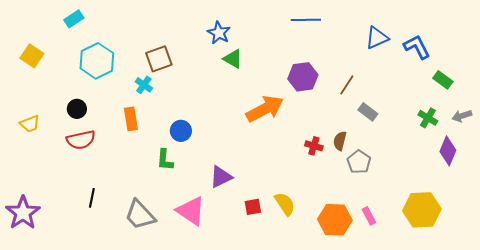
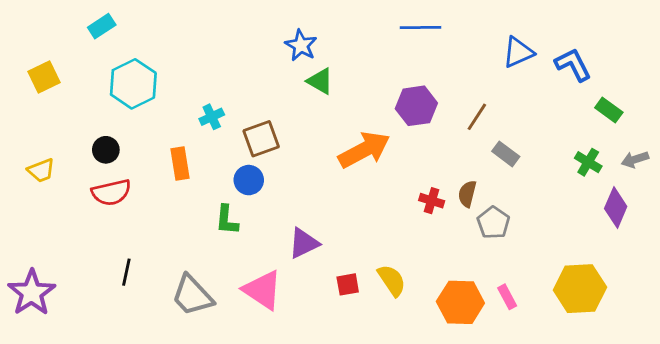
yellow square: (32, 56) -> (44, 77), turned 30
brown square: (159, 59) -> (261, 139), moved
cyan cross: (144, 85) -> (212, 117), moved, turned 30

